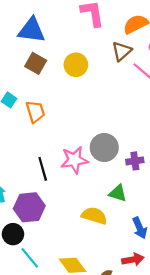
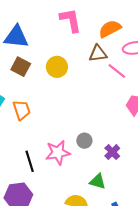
brown triangle: (122, 51) -> (98, 54), turned 36
gray circle: (104, 147) -> (84, 141), size x0.6
purple cross: (135, 161) -> (112, 152), turned -35

